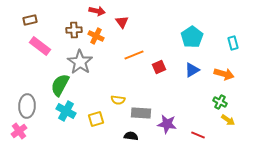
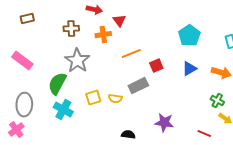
orange cross: (96, 36) -> (103, 35), moved, turned -35
pink rectangle: (40, 46) -> (22, 61), moved
gray rectangle: (141, 113) -> (138, 86), moved, turned -30
yellow square: (96, 119) -> (93, 98), moved
red line: (198, 135) -> (204, 134), moved

